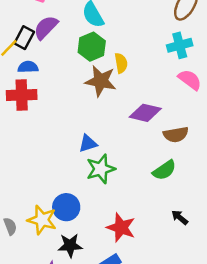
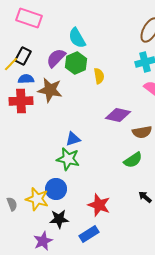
purple semicircle: (46, 27) -> (56, 58), moved
brown star: (101, 81) -> (50, 90), moved
green star: (101, 169) -> (68, 159), moved, turned 30

